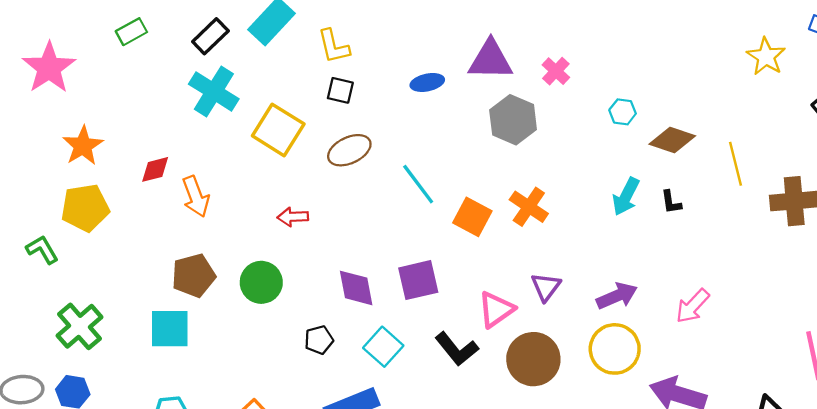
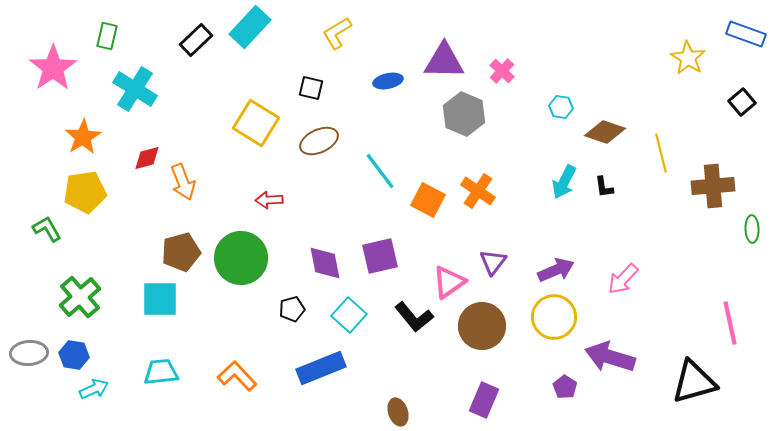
green rectangle: (131, 32) -> (107, 36), moved, turned -48
yellow L-shape: (334, 46) -> (337, 33), moved, turned 72
cyan cross: (214, 92) -> (135, 89), moved
green circle: (261, 282) -> (241, 258), size x1.4

